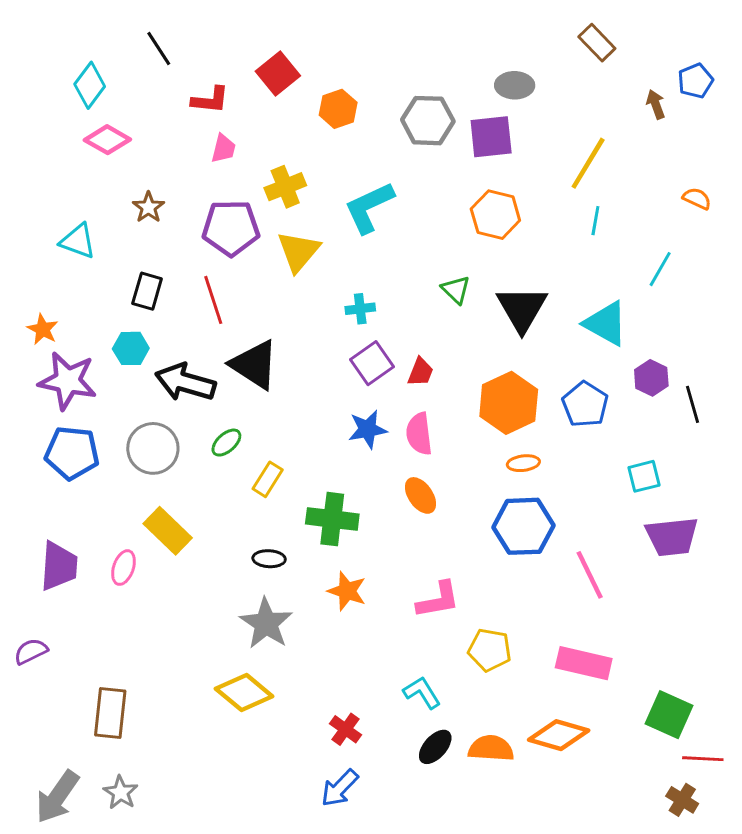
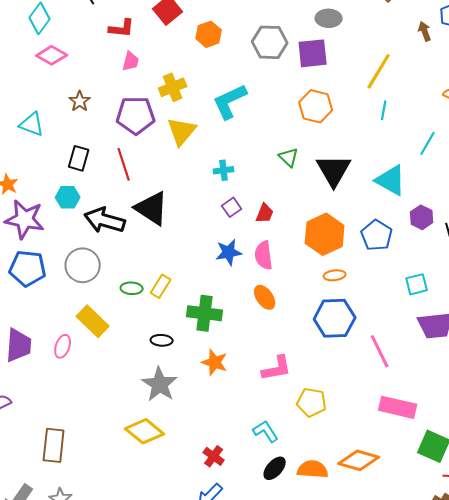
purple square: (372, 363) -> (232, 207), size x0.7
green ellipse: (226, 443) -> (132, 288), moved, turned 45
pink rectangle: (584, 663) -> (398, 407), moved

